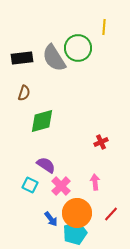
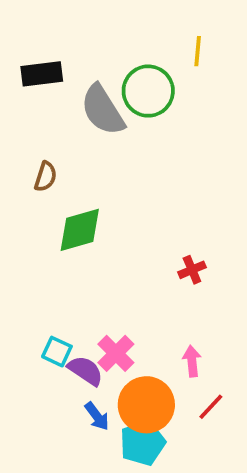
black rectangle: (22, 58) -> (42, 74), moved
purple semicircle: (46, 165) -> (85, 371), moved
pink arrow: (95, 182) -> (192, 361), moved

